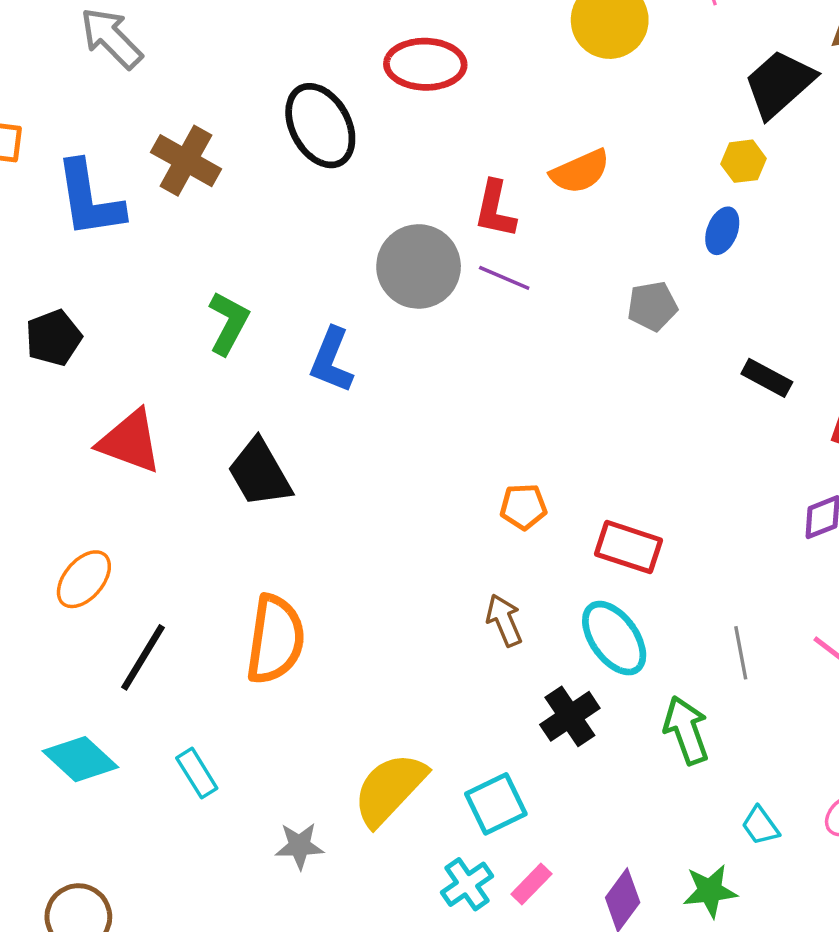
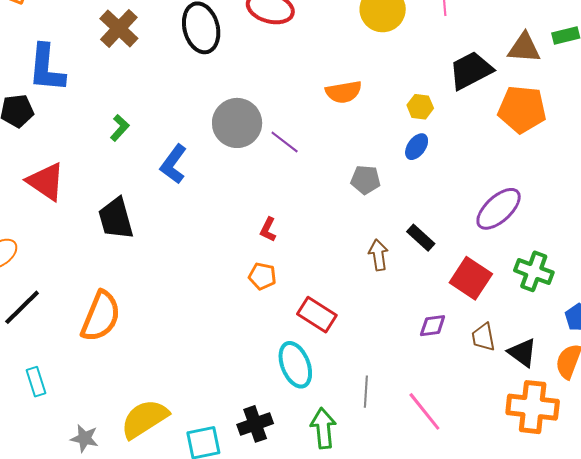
yellow hexagon: (744, 161) -> (420, 107), moved
blue L-shape: (89, 199) -> (46, 68), moved
red L-shape: (495, 209) -> (268, 229), moved, size x0.7
green L-shape: (228, 323) -> (120, 128), size x0.7
brown arrow: (504, 620) -> (378, 255), moved
black cross: (570, 716) -> (255, 424), moved

